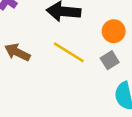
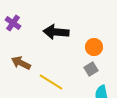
yellow line: (69, 52) -> (51, 82), moved

